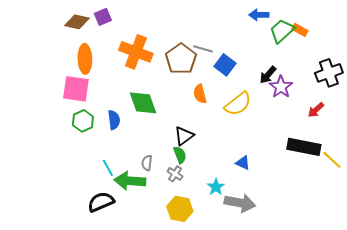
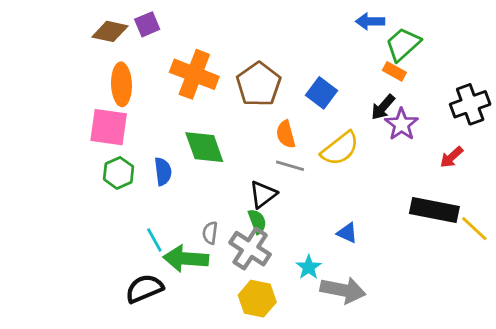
orange rectangle: (300, 30) -> (394, 71), moved
gray line: (203, 49) -> (290, 166), moved
gray cross: (175, 174) -> (250, 249), size x1.8

